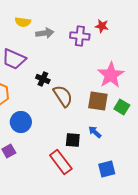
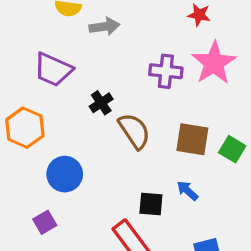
purple cross: (80, 36) -> (166, 71), moved
pink star: (111, 75) -> (214, 63), moved
black cross: (43, 79) -> (101, 103), turned 32

